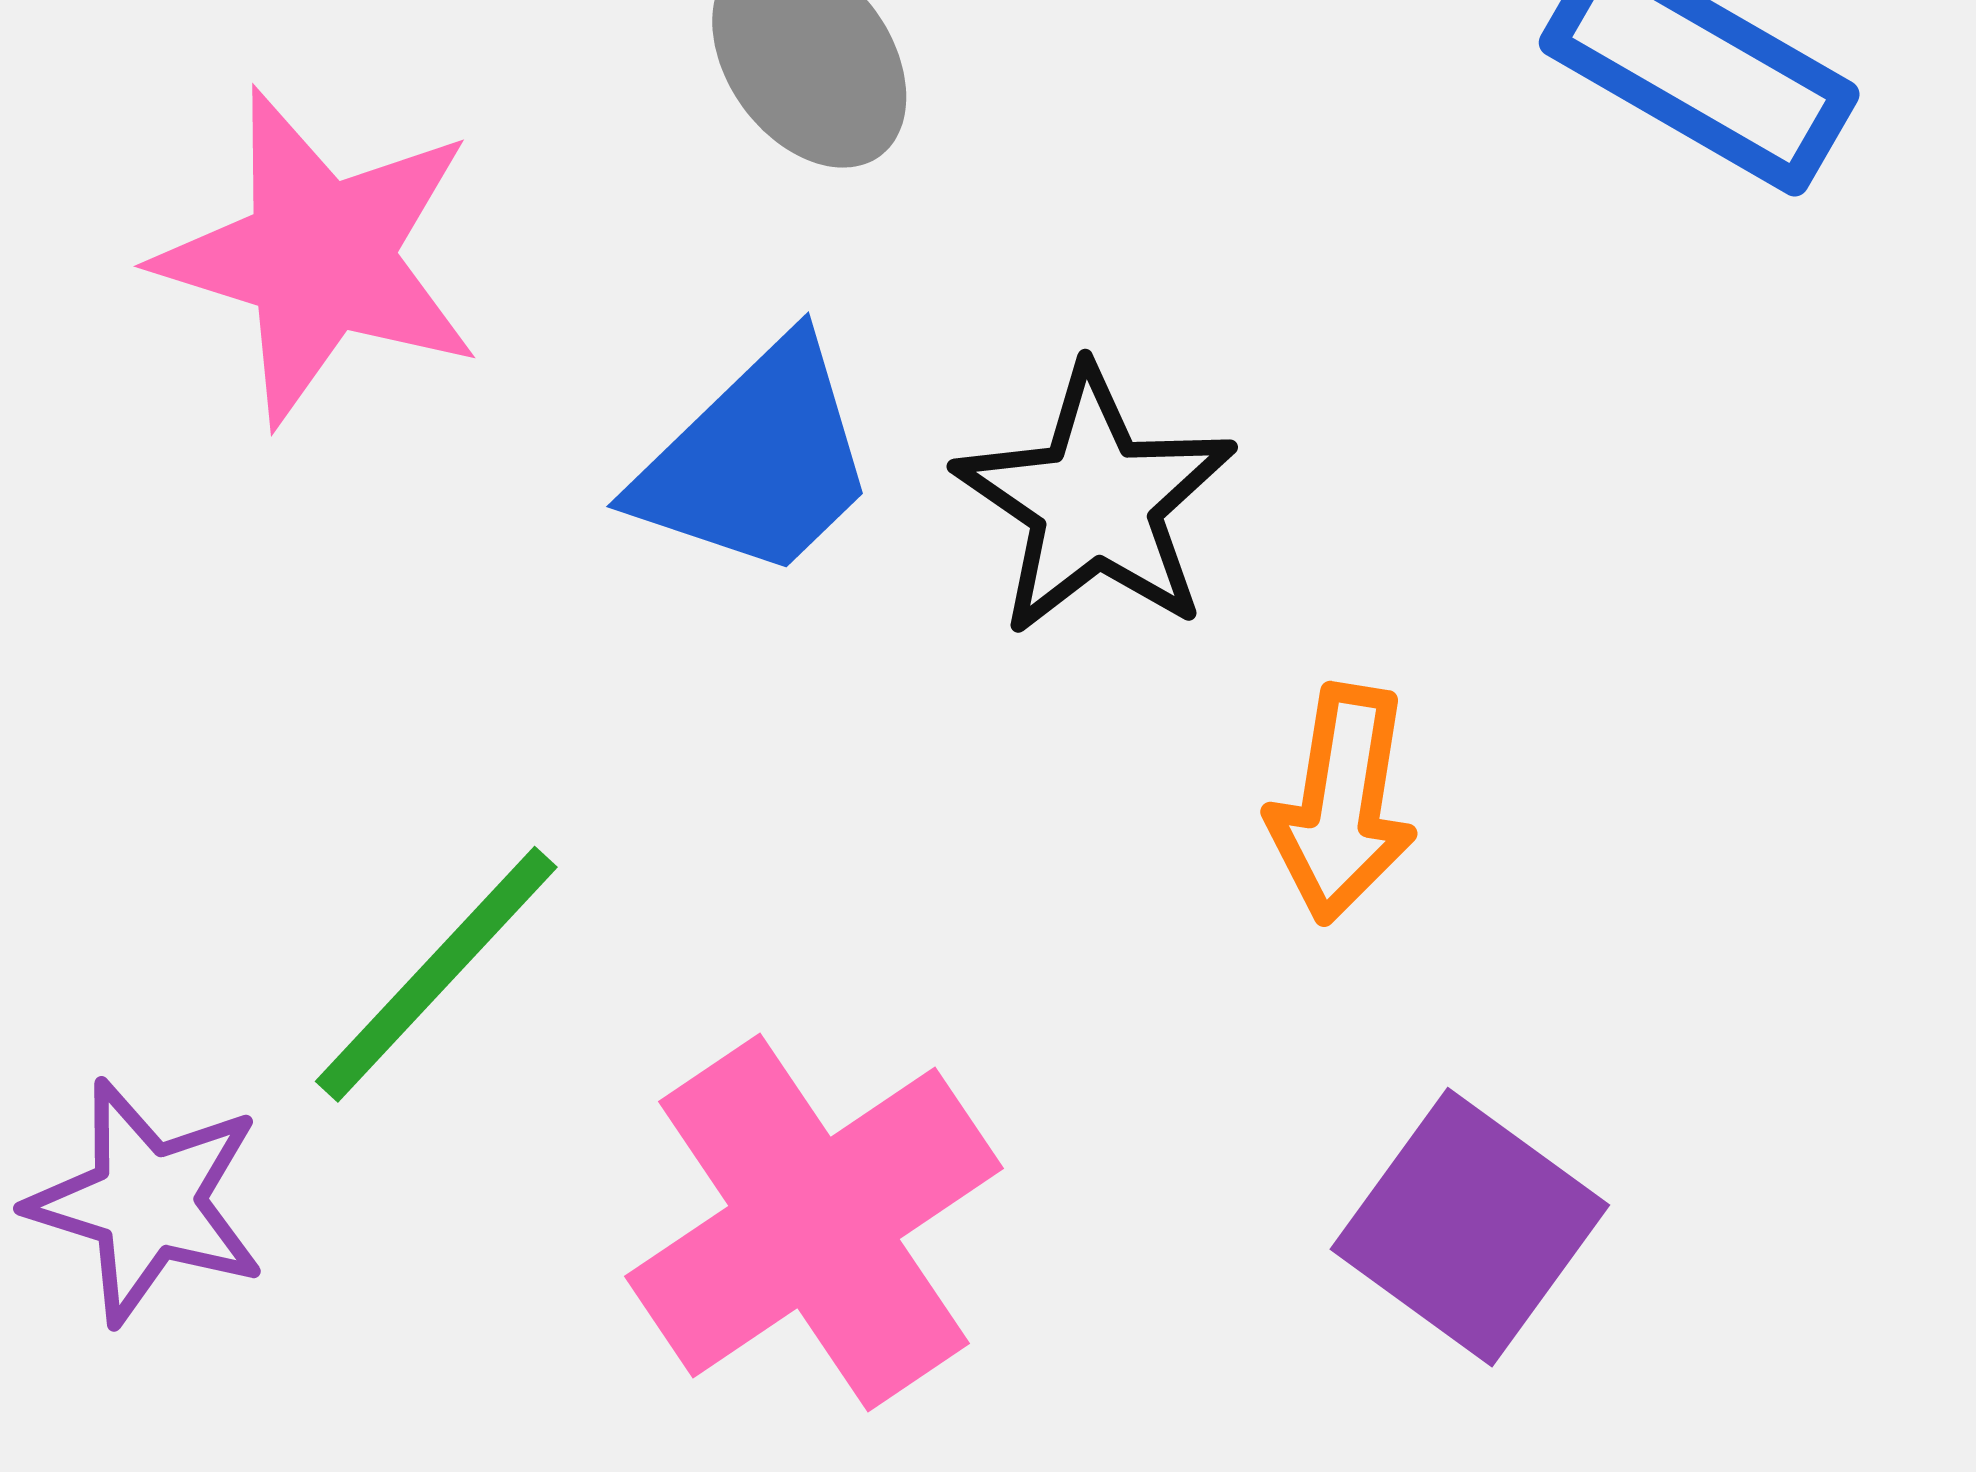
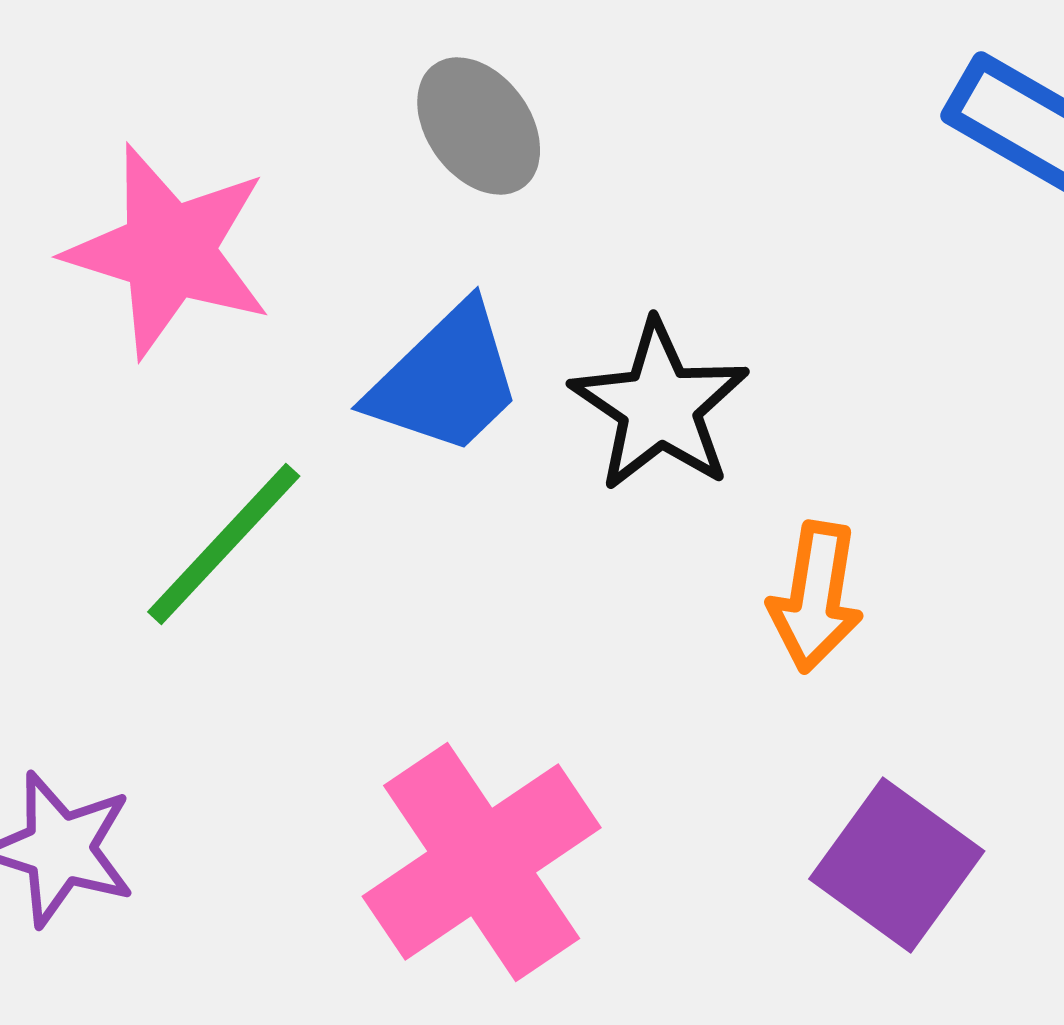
green line: (436, 974) -> (224, 544), moved

